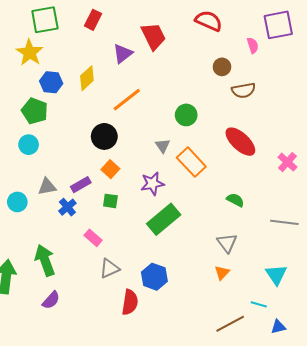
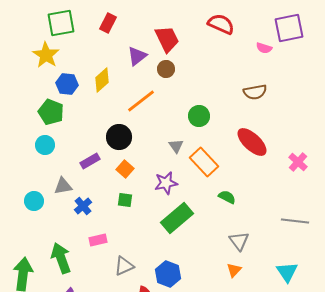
pink semicircle: (253, 45) -> (264, 48), turned 126
brown circle: (222, 67) -> (166, 69), moved
purple rectangle: (81, 185) -> (90, 161), moved
green semicircle: (235, 200) -> (227, 197), moved
pink rectangle: (93, 238) -> (98, 240), moved, turned -54

